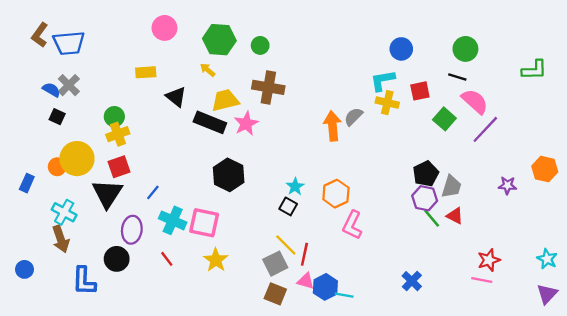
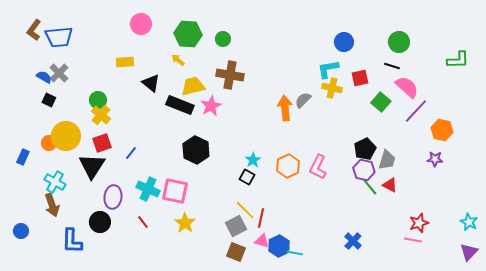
yellow cross: (118, 134) -> (101, 115), turned -30
orange hexagon: (545, 169) -> (442, 130), moved
blue line: (153, 192) -> (131, 153), moved
pink L-shape: (352, 225) -> (318, 167), moved

